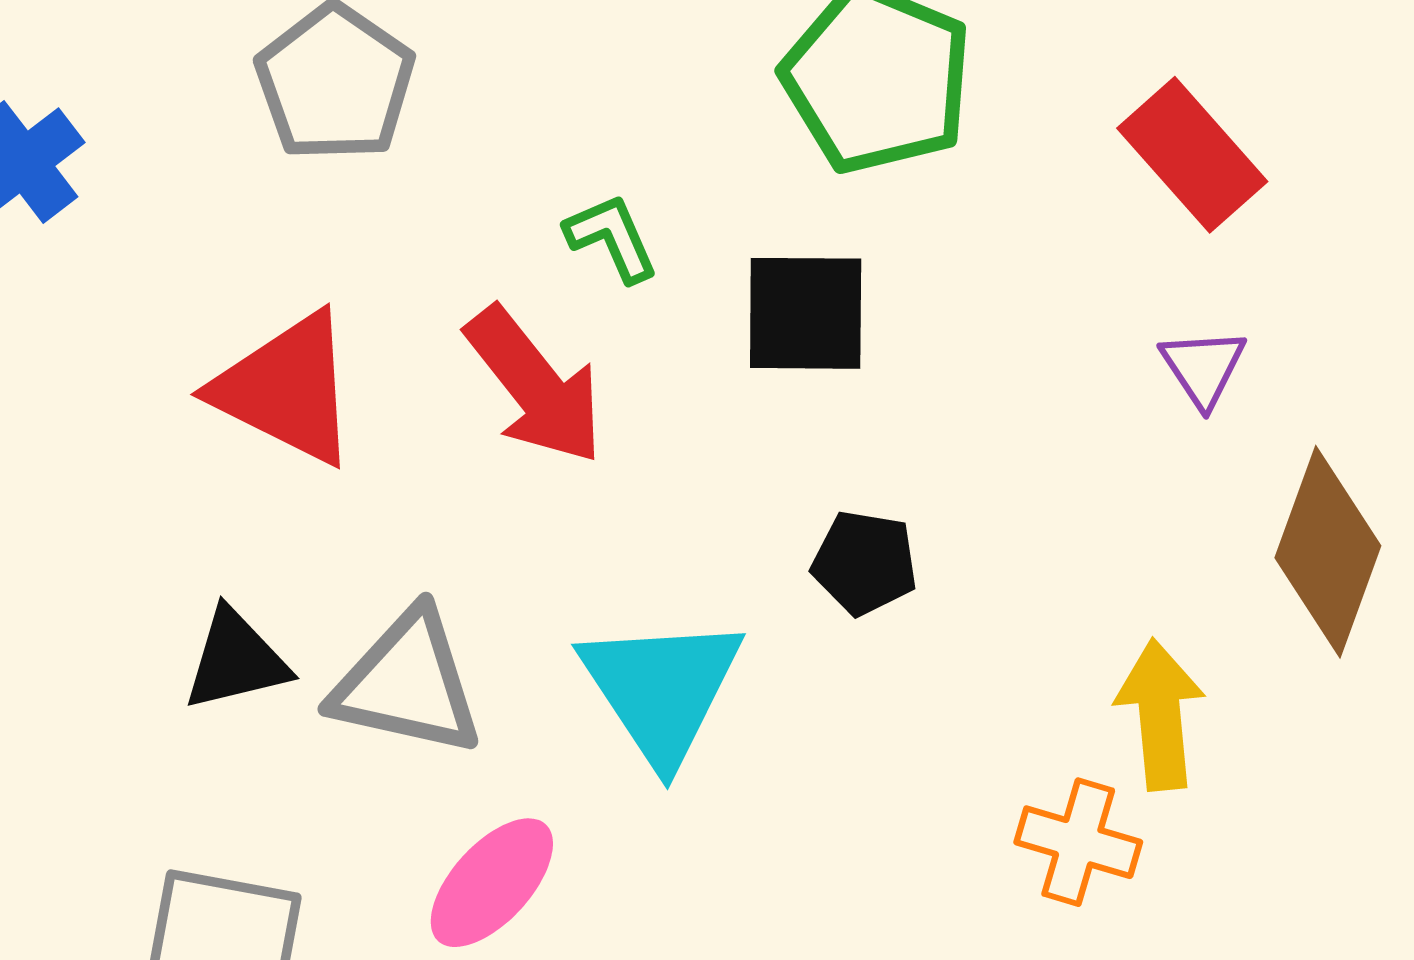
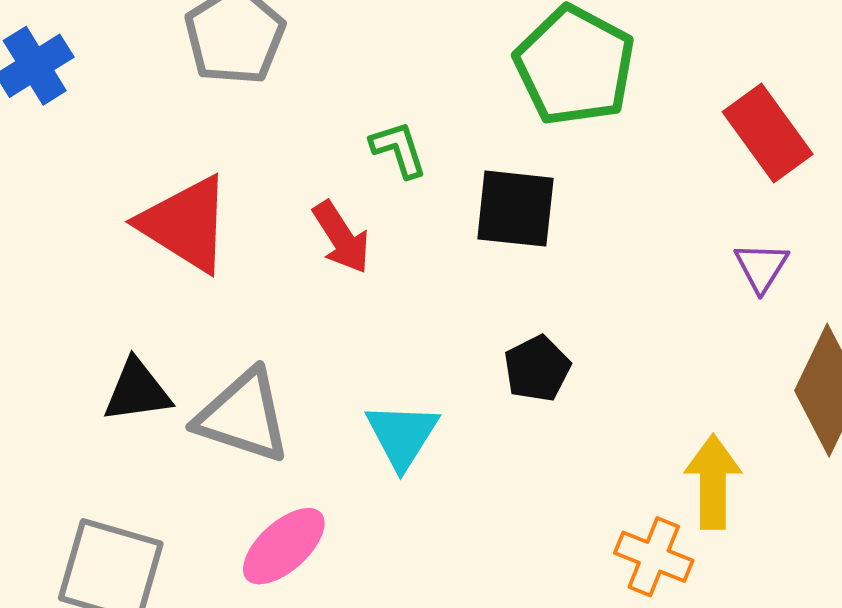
red arrow: (535, 386) -> (341, 237), size x0.7
black pentagon: (865, 563) -> (537, 369), turned 30
cyan triangle: (661, 689) -> (402, 435), size x0.7

